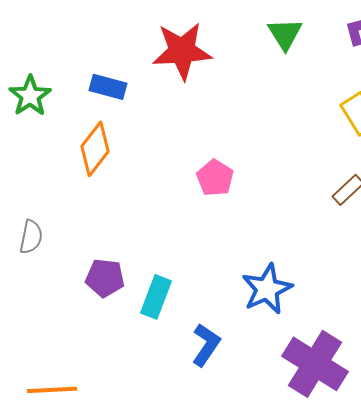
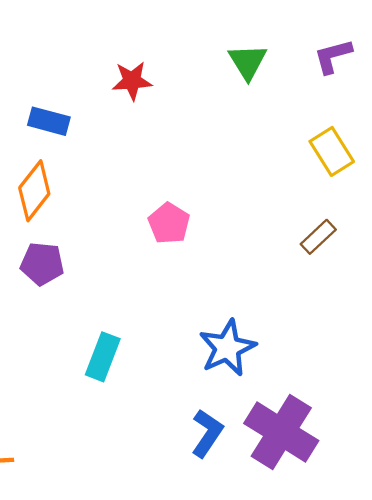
red star: (182, 51) -> (132, 81), size x0.6
purple pentagon: (105, 278) -> (42, 264), moved
blue L-shape: (206, 345) -> (207, 433), moved

